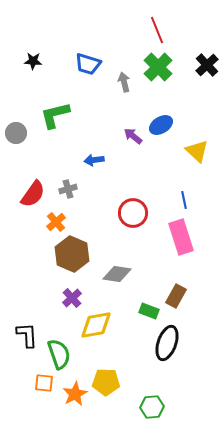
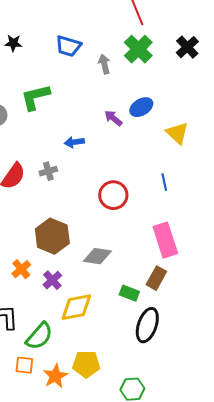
orange cross: (56, 222) -> (21, 269), moved
pink rectangle: (181, 237) -> (165, 240), moved
green semicircle: (59, 354) -> (39, 336), turned 60

